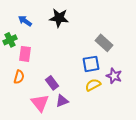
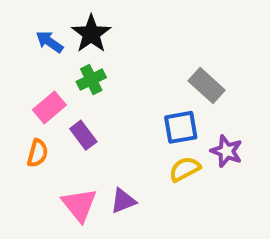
black star: (59, 18) -> (91, 34), moved, turned 30
green cross: (10, 40) -> (91, 80), moved
pink rectangle: (25, 54) -> (49, 107), turned 42
purple rectangle: (52, 83) -> (83, 135), moved

